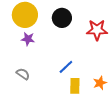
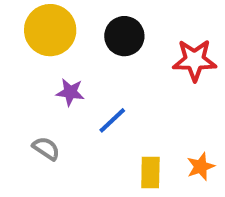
purple star: (28, 39) -> (70, 92), moved
blue line: (66, 67) -> (112, 120), moved

